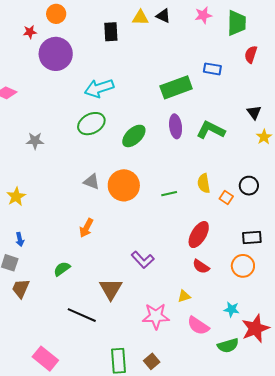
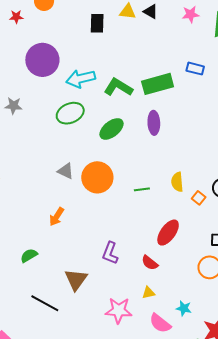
purple circle: (56, 54) -> (42, 60), moved
green L-shape: (211, 130) -> (118, 87), moved
gray star: (35, 141) -> (13, 106), moved
purple L-shape: (143, 260) -> (110, 253), turned 60
red semicircle: (201, 266) -> (150, 263), moved
cyan star: (232, 309) -> (184, 308), moved

